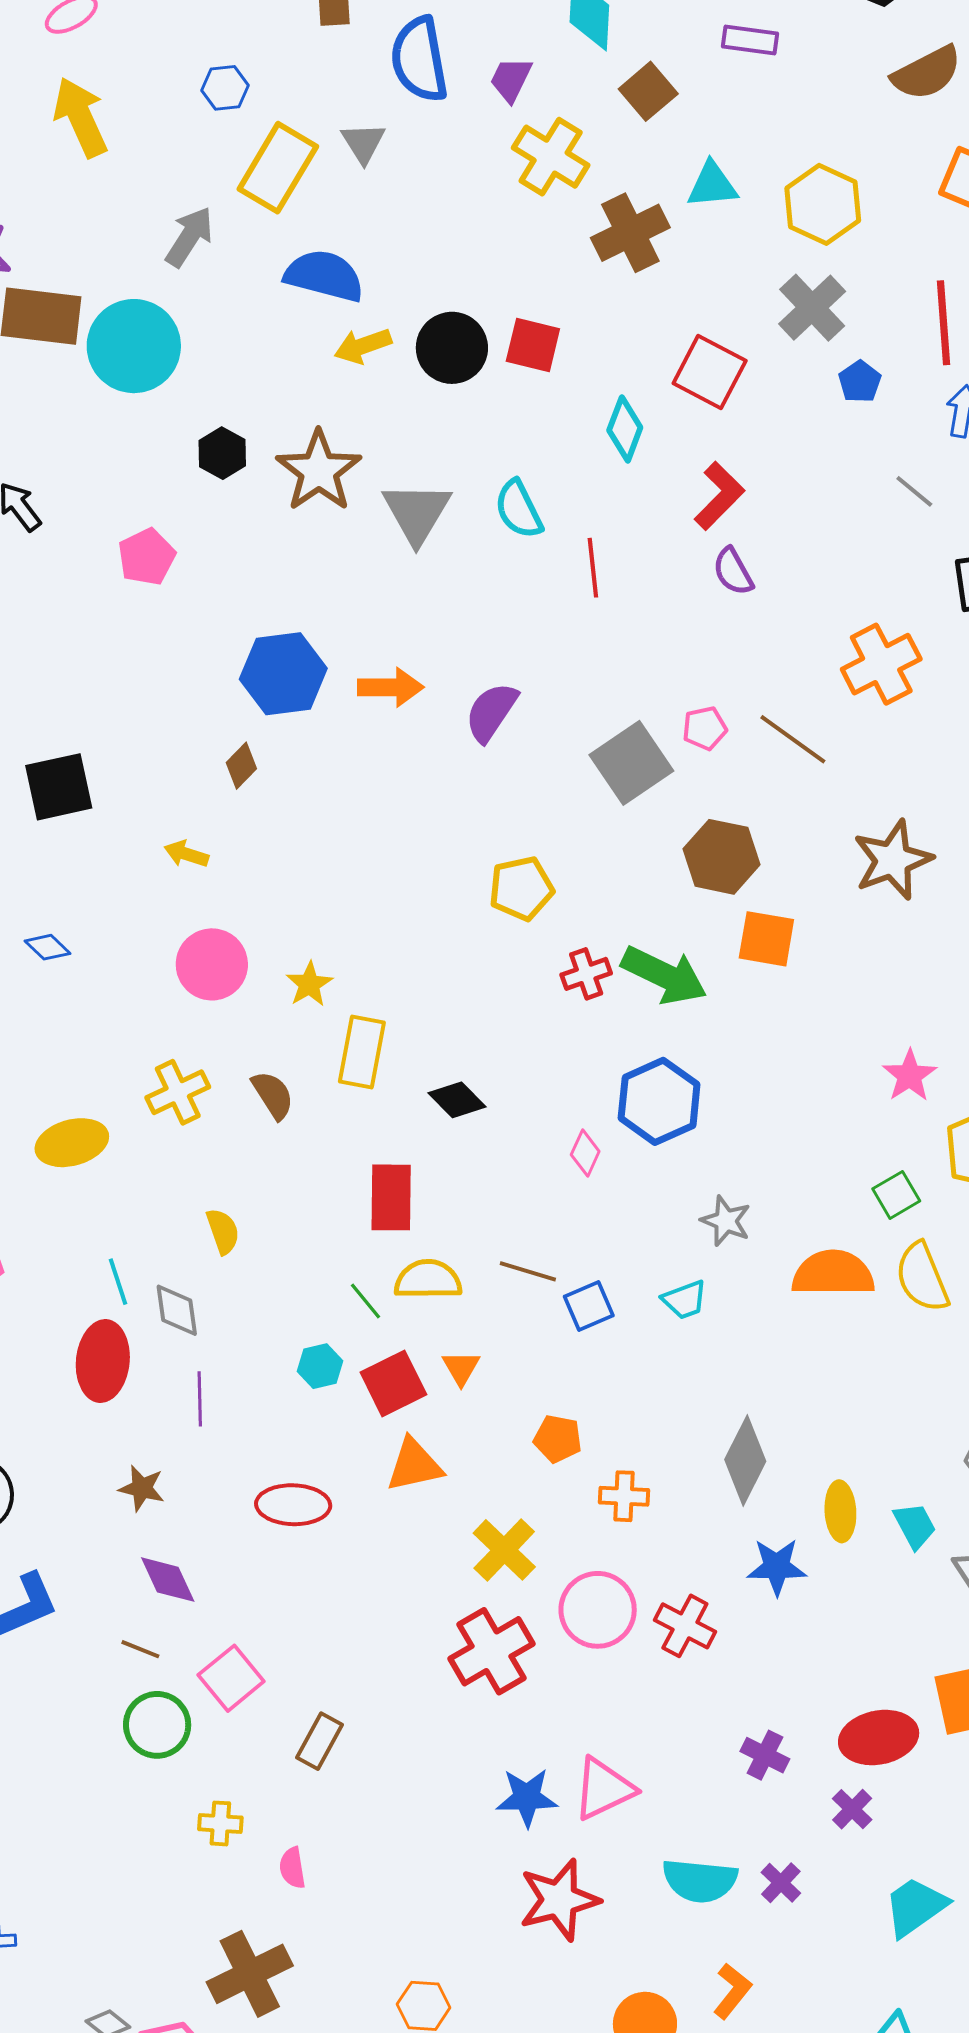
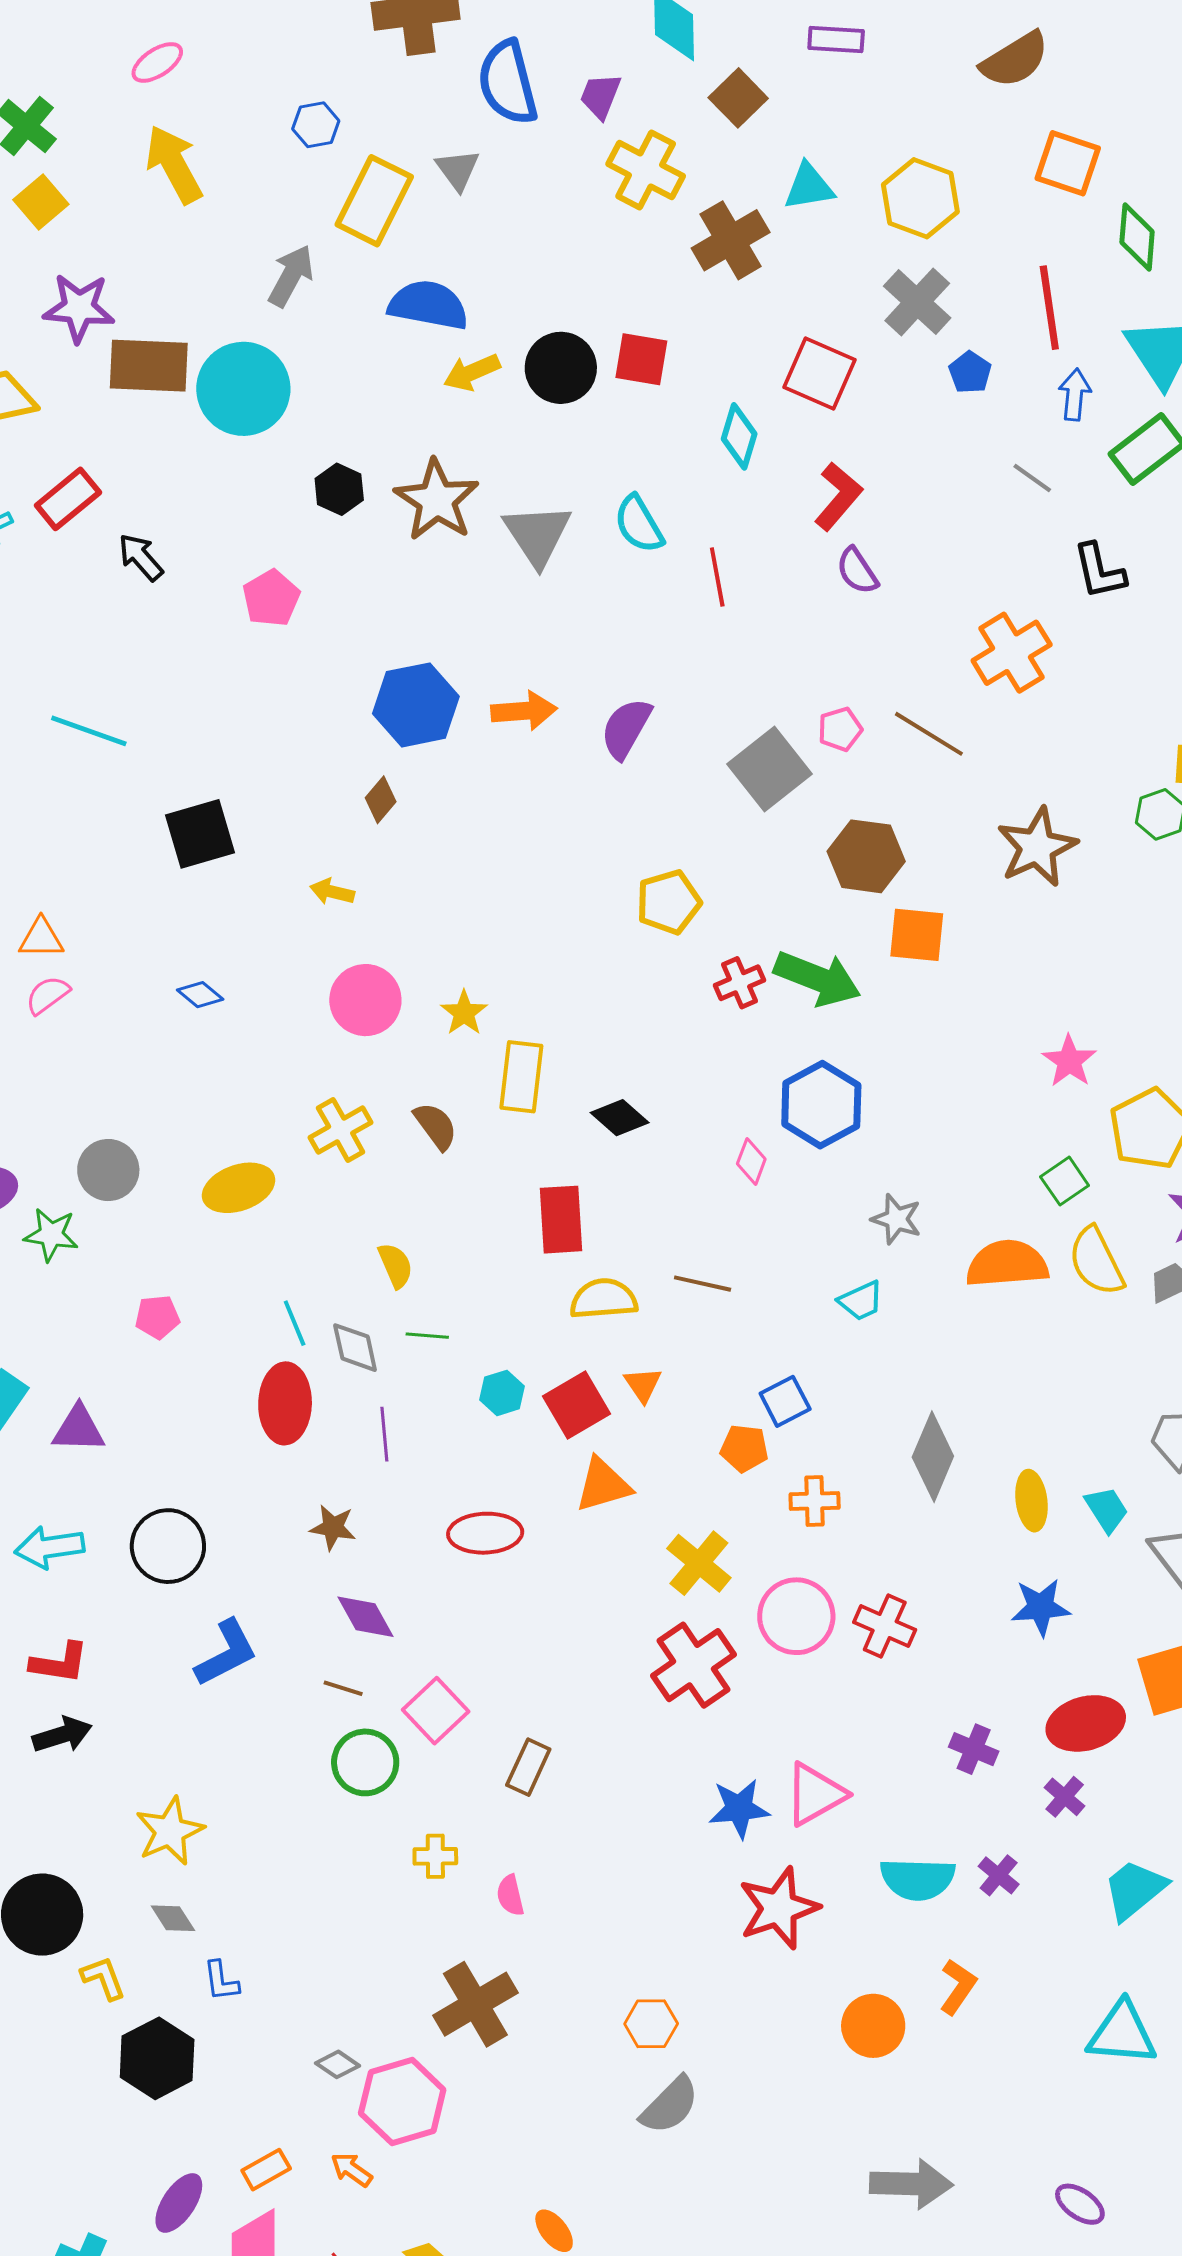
green line: (366, 1301) -> (427, 1336), moved, turned -42
blue square: (589, 1306) -> (785, 1401), moved
blue star: (777, 1567) -> (1041, 1607), moved

